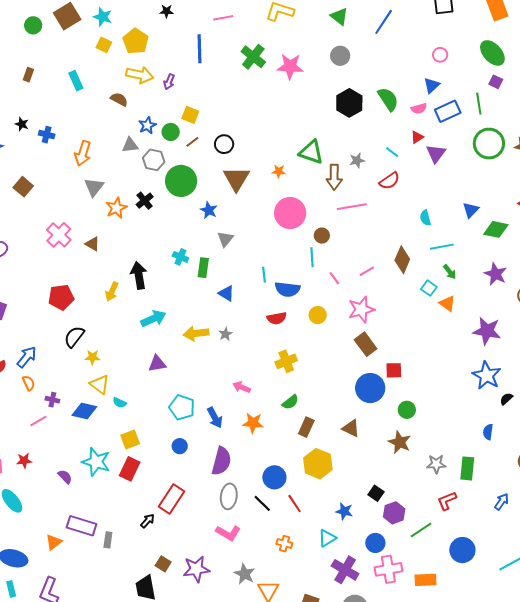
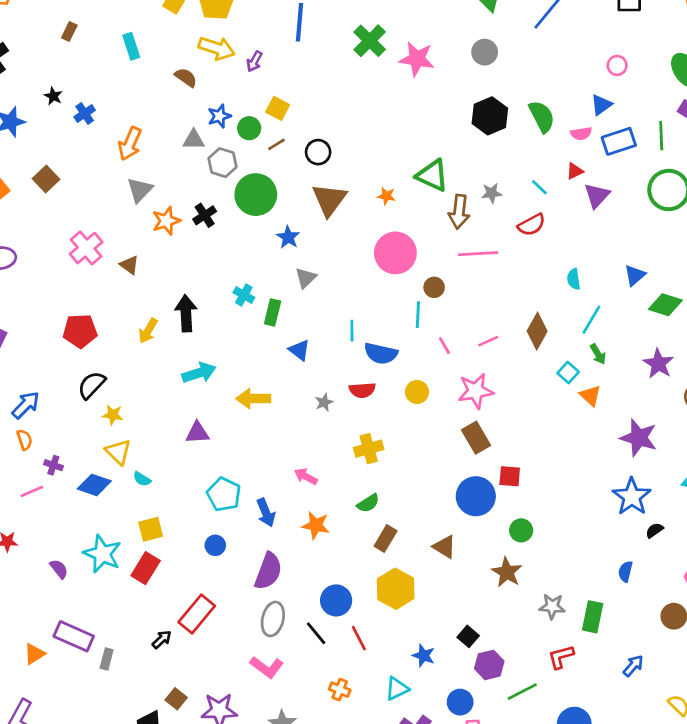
blue cross: (47, 135) -> (85, 113), turned 35
cyan line: (442, 247) -> (591, 320), turned -55
gray star: (225, 334) -> (324, 402), moved

